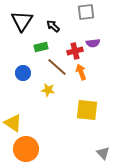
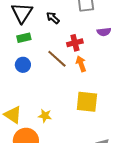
purple semicircle: (93, 43) -> (104, 32), moved
green rectangle: (41, 47) -> (24, 38), moved
yellow star: (48, 90) -> (45, 116), moved

